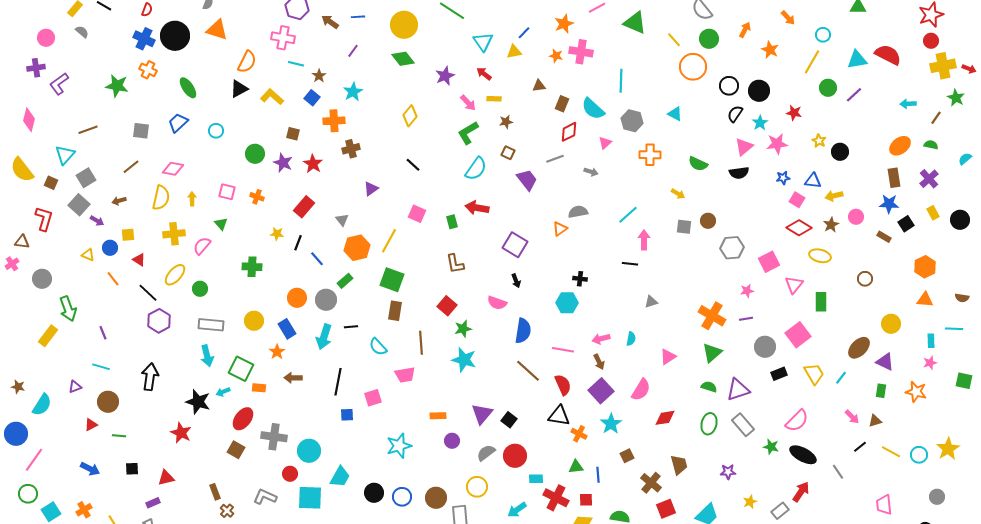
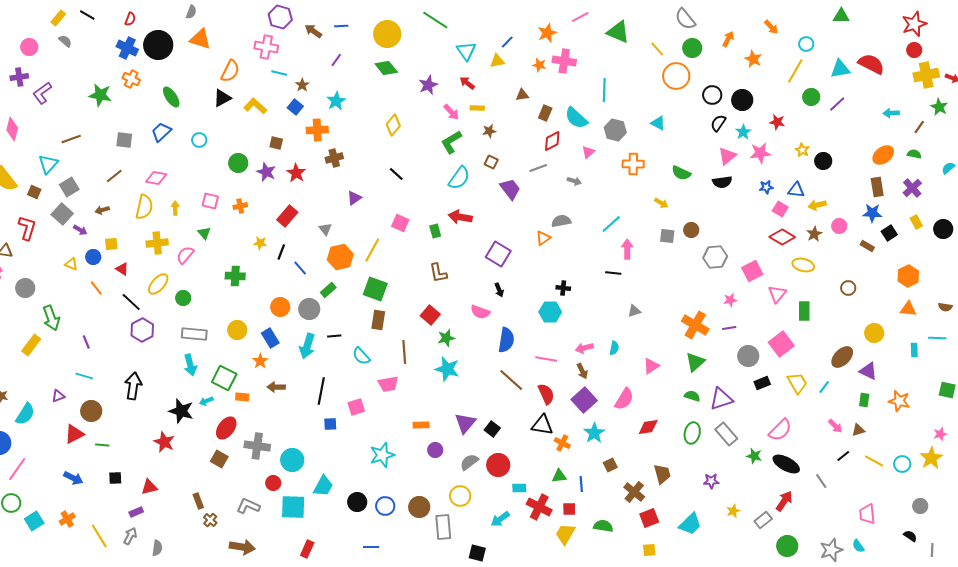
orange cross: (257, 197) -> (240, 206), turned -32
pink star: (930, 363) -> (940, 434), moved
red triangle: (91, 425) -> (74, 434), size x1.5

